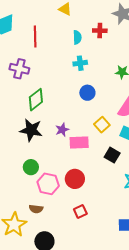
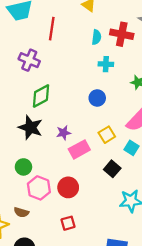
red cross: (100, 31) -> (122, 34), size x1.5
cyan cross: (80, 63) -> (106, 64), moved
pink rectangle: (79, 142) -> (79, 149), turned -36

